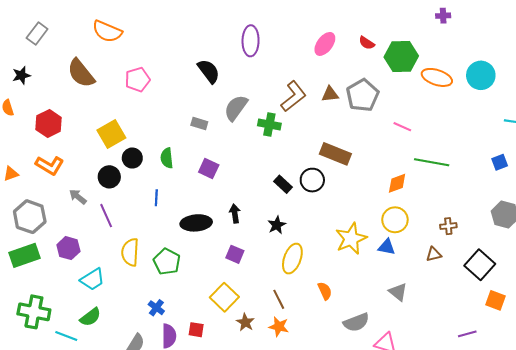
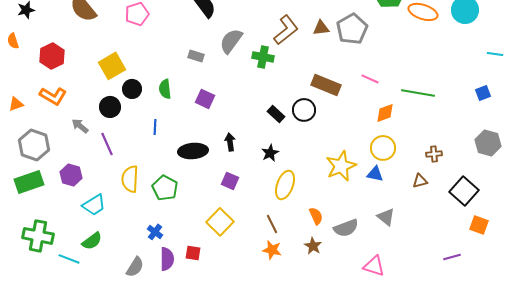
pink line: (402, 127) -> (370, 79), moved
brown star: (245, 322) -> (313, 246), moved
gray semicircle: (356, 322) -> (346, 228), moved

